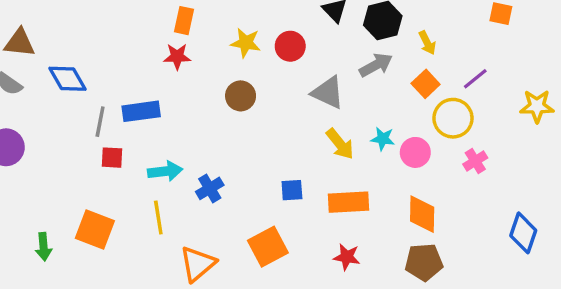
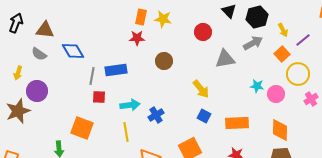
yellow star: (246, 43) -> (163, 19), moved
purple line: (475, 79) -> (303, 40), moved
gray triangle: (328, 92) -> (225, 59), turned -35
brown circle: (241, 96) -> (164, 61), moved
yellow arrow: (340, 144) -> (201, 89), moved
blue square: (292, 190) -> (204, 116), turned 32
orange square: (95, 230) -> (82, 128), moved

